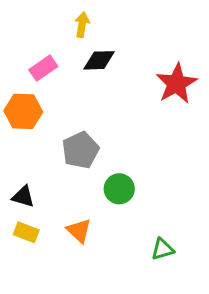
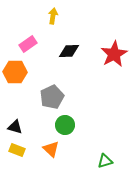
black diamond: (99, 60) -> (69, 51), moved
green circle: (119, 189) -> (65, 125), moved

